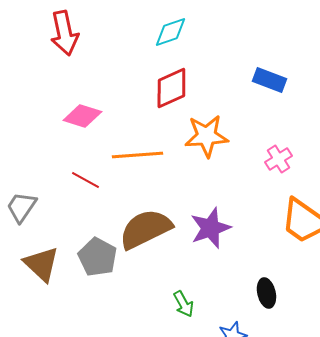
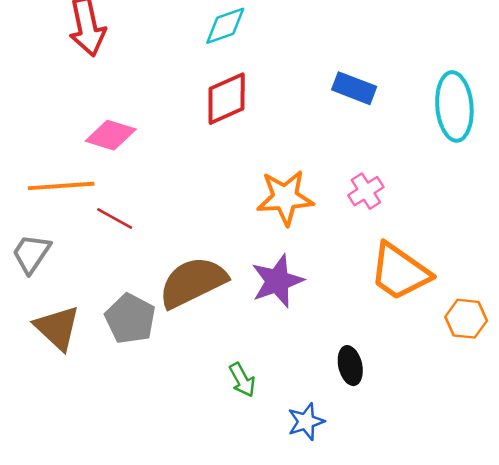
orange star: (206, 136) -> (285, 198), moved
orange line: (137, 155) -> (61, 186), moved

